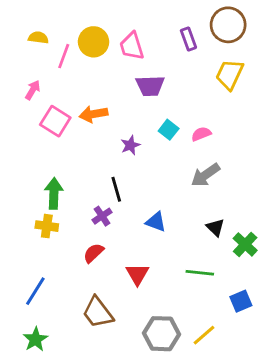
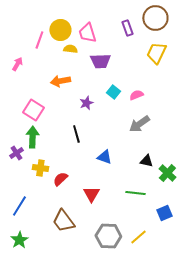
yellow semicircle: (38, 38) -> (70, 49), moved
pink square: (55, 121) -> (33, 110), moved
purple cross: (102, 216) -> (16, 153), moved
yellow cross: (47, 226) -> (40, 168), moved
black triangle: (215, 227) -> (146, 161), turned -32

